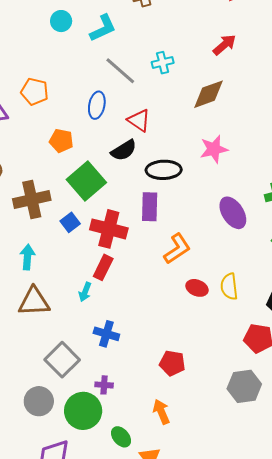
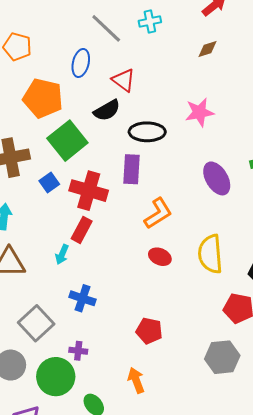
brown diamond: (209, 94) -> (208, 49), moved, size x0.6
orange pentagon: (61, 141) -> (43, 98), size x1.6
yellow semicircle: (229, 286) -> (210, 254), size x1.4
red ellipse: (197, 288) -> (160, 257), moved

